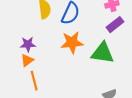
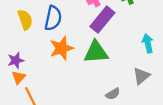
purple rectangle: (115, 25) -> (102, 20), size x1.4

